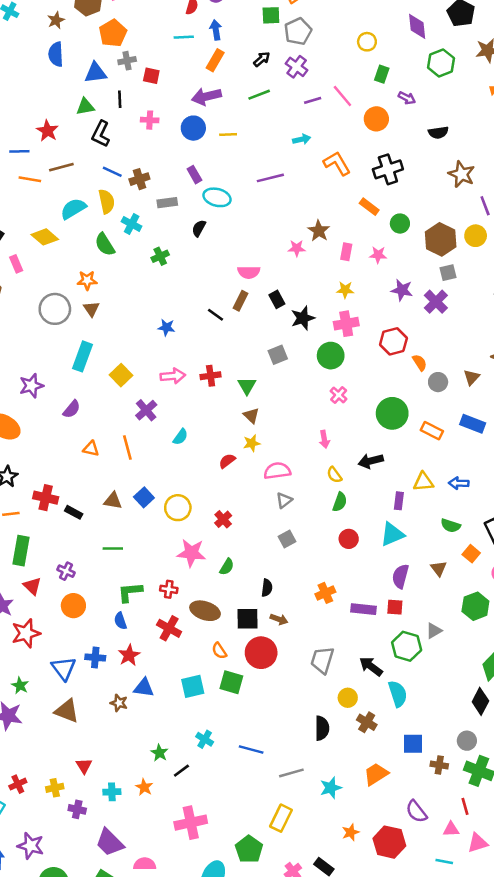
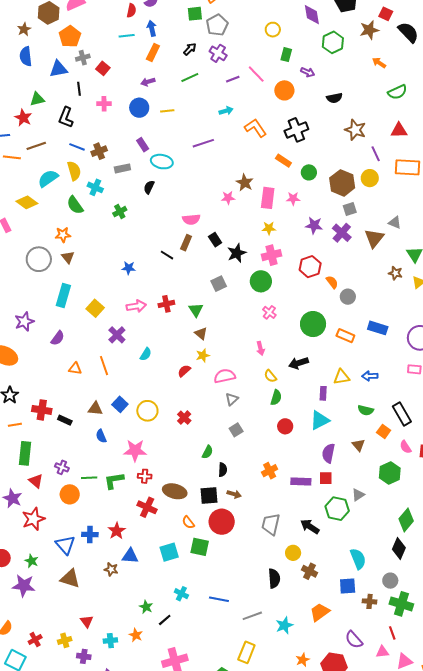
red square: (151, 76) -> (103, 68), turned 32
purple arrow: (206, 96) -> (148, 82), size x0.6
green triangle: (85, 107) -> (37, 99), moved
pink rectangle: (346, 252) -> (268, 198), size x1.5
brown triangle: (472, 377) -> (374, 238), moved, size x1.5
green line: (113, 549) -> (89, 478), moved
pink star: (191, 553) -> (135, 450), moved
green semicircle: (227, 567) -> (207, 452), moved
blue semicircle: (120, 621) -> (101, 436), moved
cyan semicircle: (398, 694) -> (358, 559), moved

